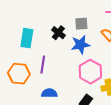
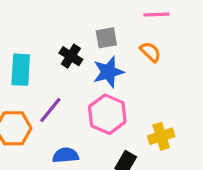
purple line: (43, 65) -> (50, 110), turned 36
pink hexagon: (90, 72) -> (107, 114), moved

